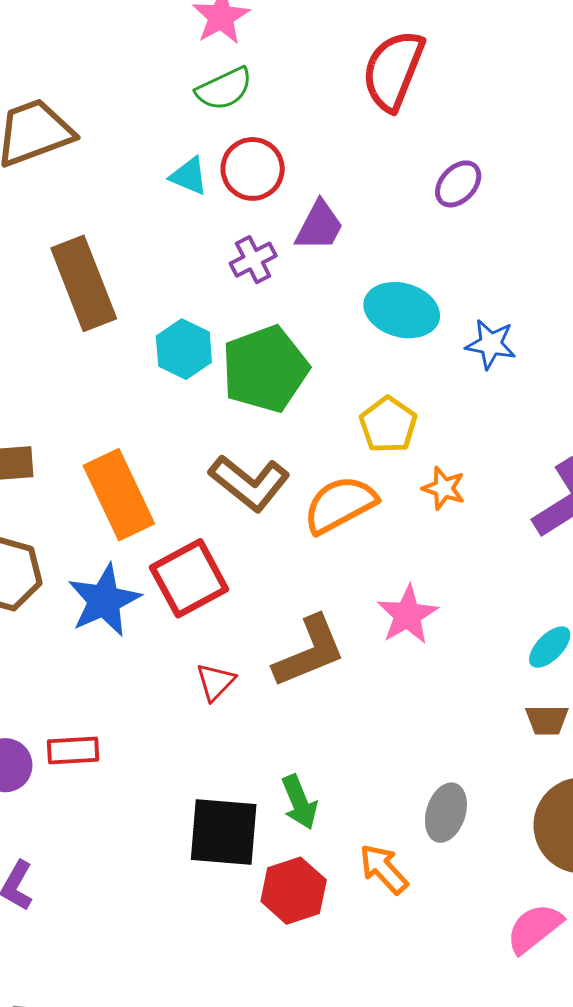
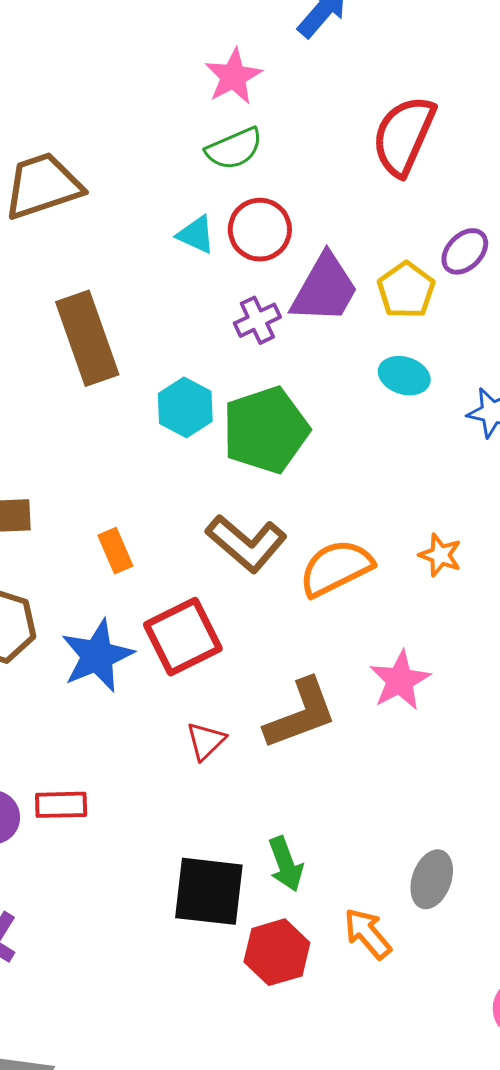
purple trapezoid: (319, 226) -> (325, 289), size x1.4
cyan ellipse: (402, 310) -> (404, 376), size x0.7
yellow pentagon: (388, 425) -> (406, 290), moved
orange rectangle: (119, 495) -> (115, 551), size x0.5

